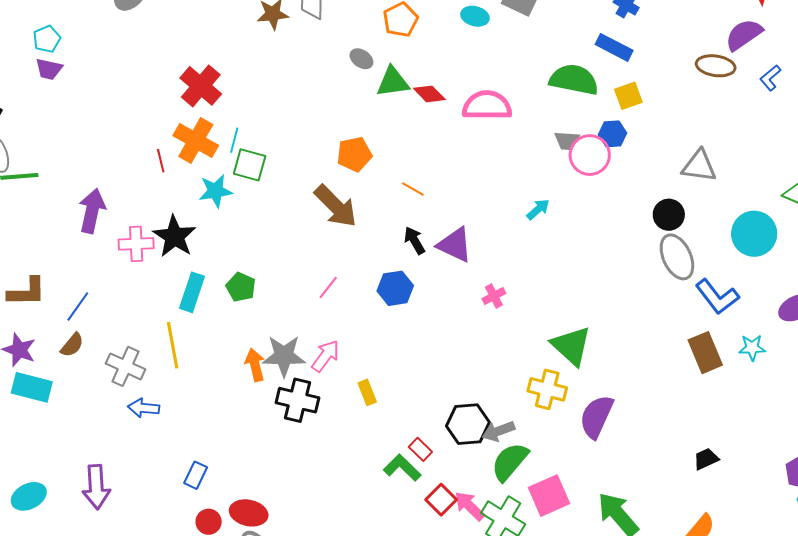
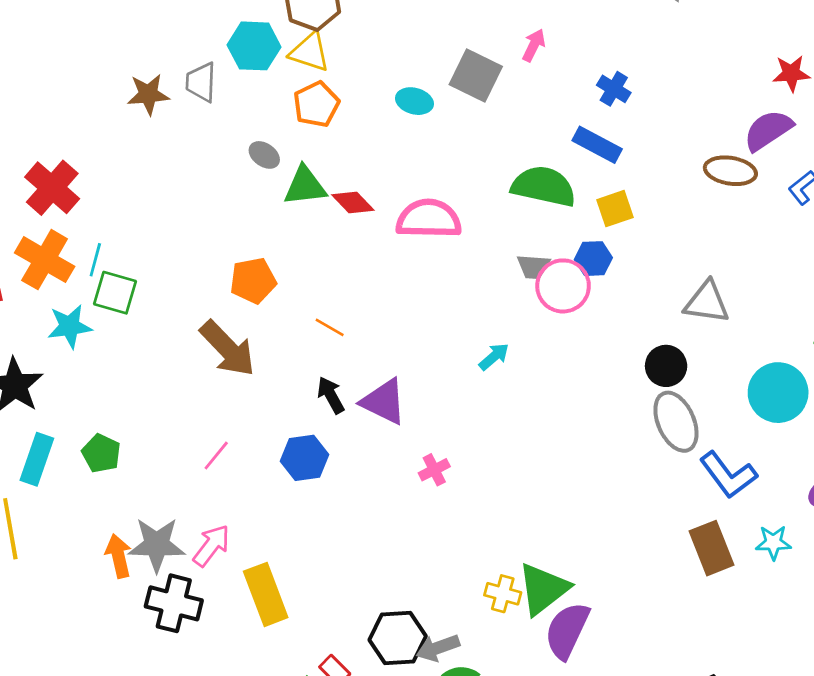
green triangle: (571, 346) -> (543, 589), moved, turned 39
yellow cross: (547, 389) -> (503, 594), size x0.7
yellow rectangle: (367, 392) -> (266, 594), size x1.8

